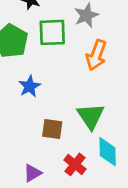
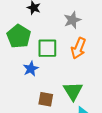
green square: (52, 32) -> (47, 48), moved

